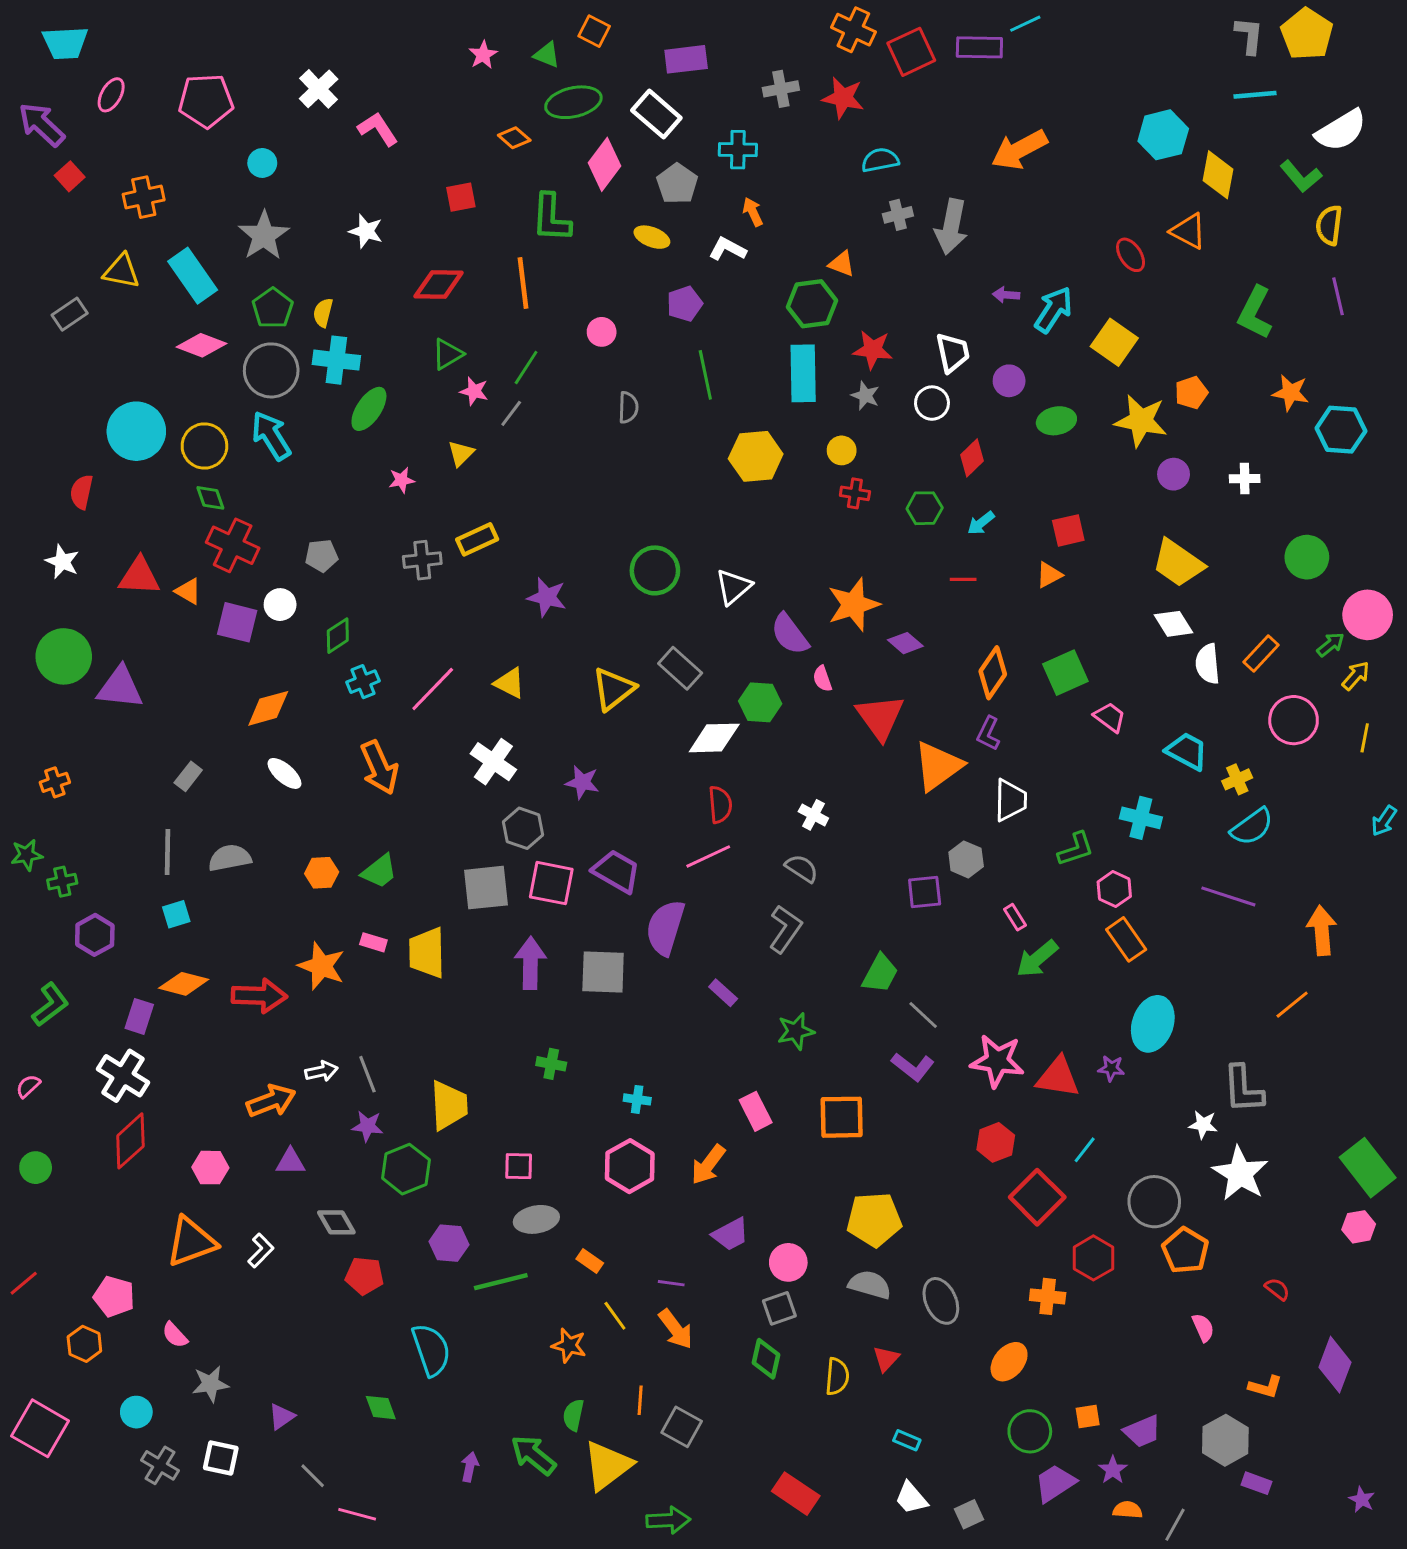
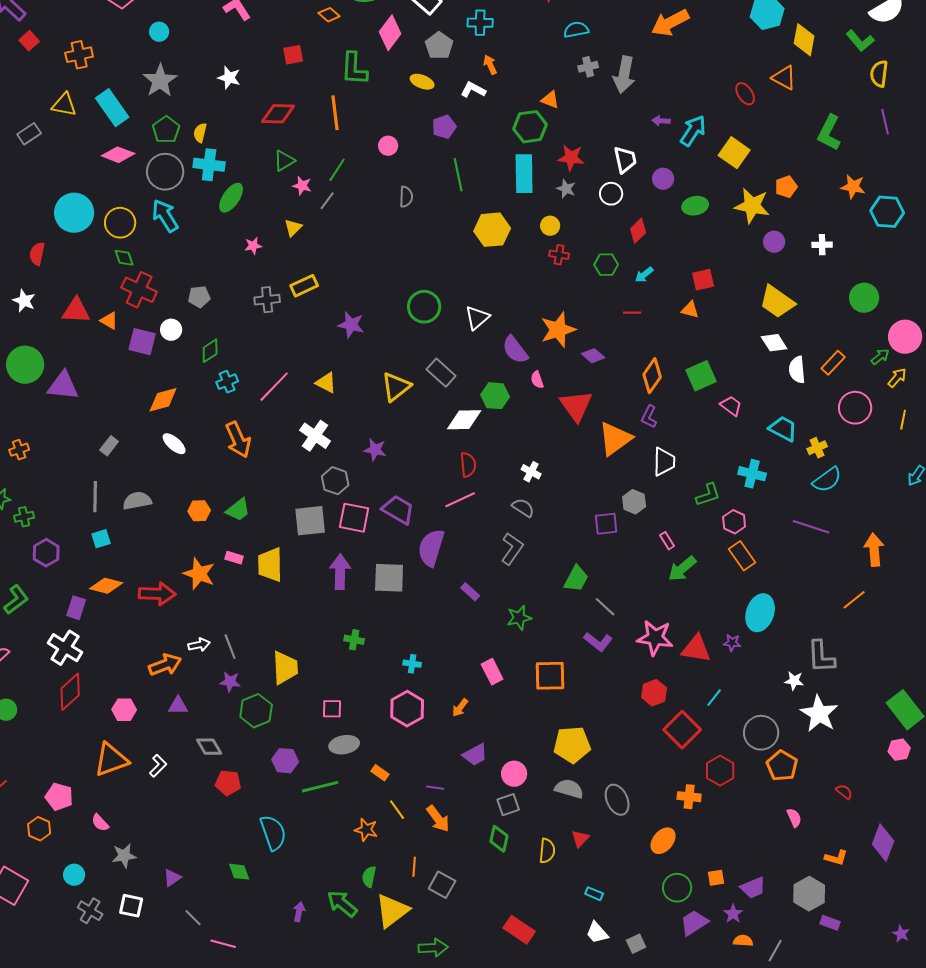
orange triangle: (1049, 575) -> (690, 310), turned 42
orange arrow: (708, 1165) -> (460, 708), size x0.7

